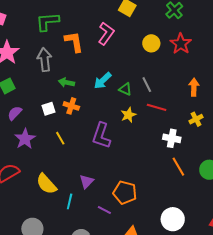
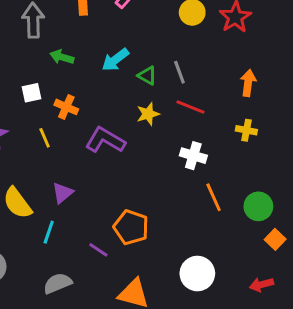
orange cross: (71, 106) -> (66, 107), moved
yellow cross: (196, 119) -> (246, 130), turned 32
purple L-shape: (101, 136) -> (105, 140), turned 96
white cross: (172, 138) -> (193, 156), moved
purple triangle: (87, 181) -> (63, 193), moved

